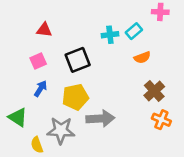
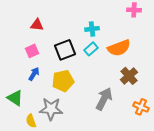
cyan rectangle: (134, 31) -> (91, 49), moved
orange semicircle: (142, 57) -> (119, 48), size x1.6
gray arrow: (100, 119) -> (104, 99), moved, turned -60
orange cross: (161, 120) -> (141, 107), moved

